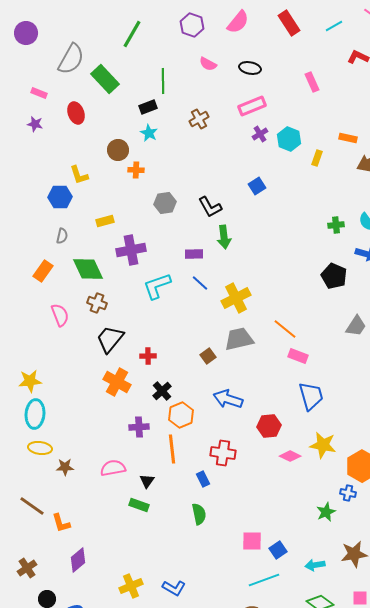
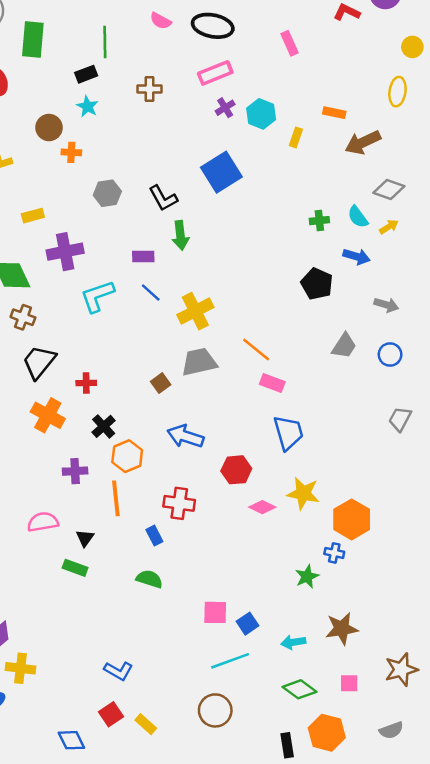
black ellipse: (250, 68) -> (213, 26), size x1.5
green rectangle: (105, 79) -> (33, 39), turned 48
brown cross: (199, 119) -> (149, 89), turned 30
blue square: (257, 186) -> (221, 172), size x1.8
green semicircle: (199, 514) -> (149, 579), turned -60
yellow cross: (131, 586) -> (20, 668), moved, turned 30

